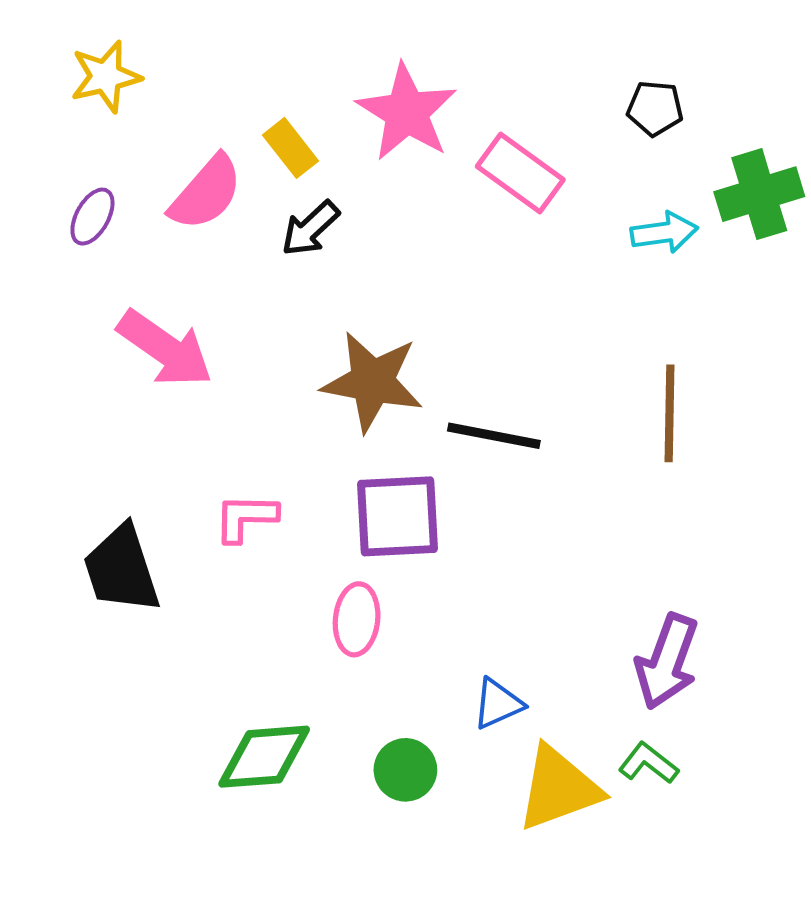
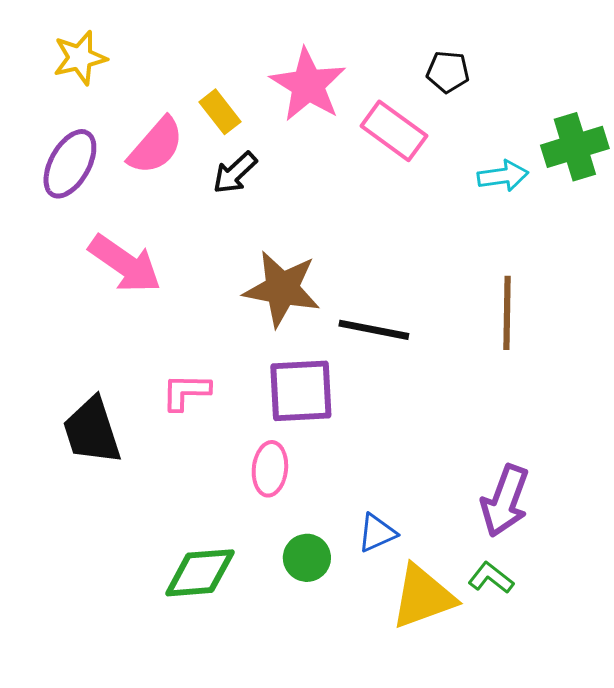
black pentagon: (655, 108) -> (448, 72), moved
purple ellipse: (92, 217) -> (70, 164), size x1.6
green circle: (405, 770) -> (307, 558), moved

